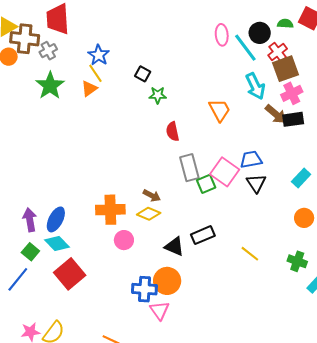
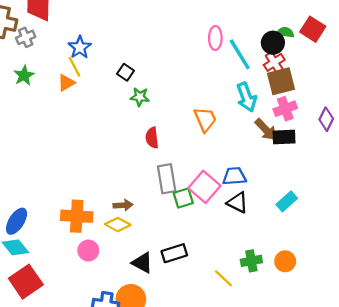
black circle: (260, 33) -> (273, 43), moved
green star: (50, 86) -> (24, 75), size x0.7
black triangle: (256, 183) -> (238, 203), turned -35
brown arrow: (152, 196) -> (123, 205), turned -36
orange circle: (304, 218) -> (285, 261), moved
green cross: (297, 261) -> (251, 261), moved, turned -36

